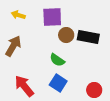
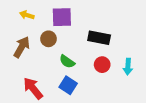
brown circle: (66, 35) -> (49, 39), moved
red circle: (94, 90) -> (102, 65), moved

